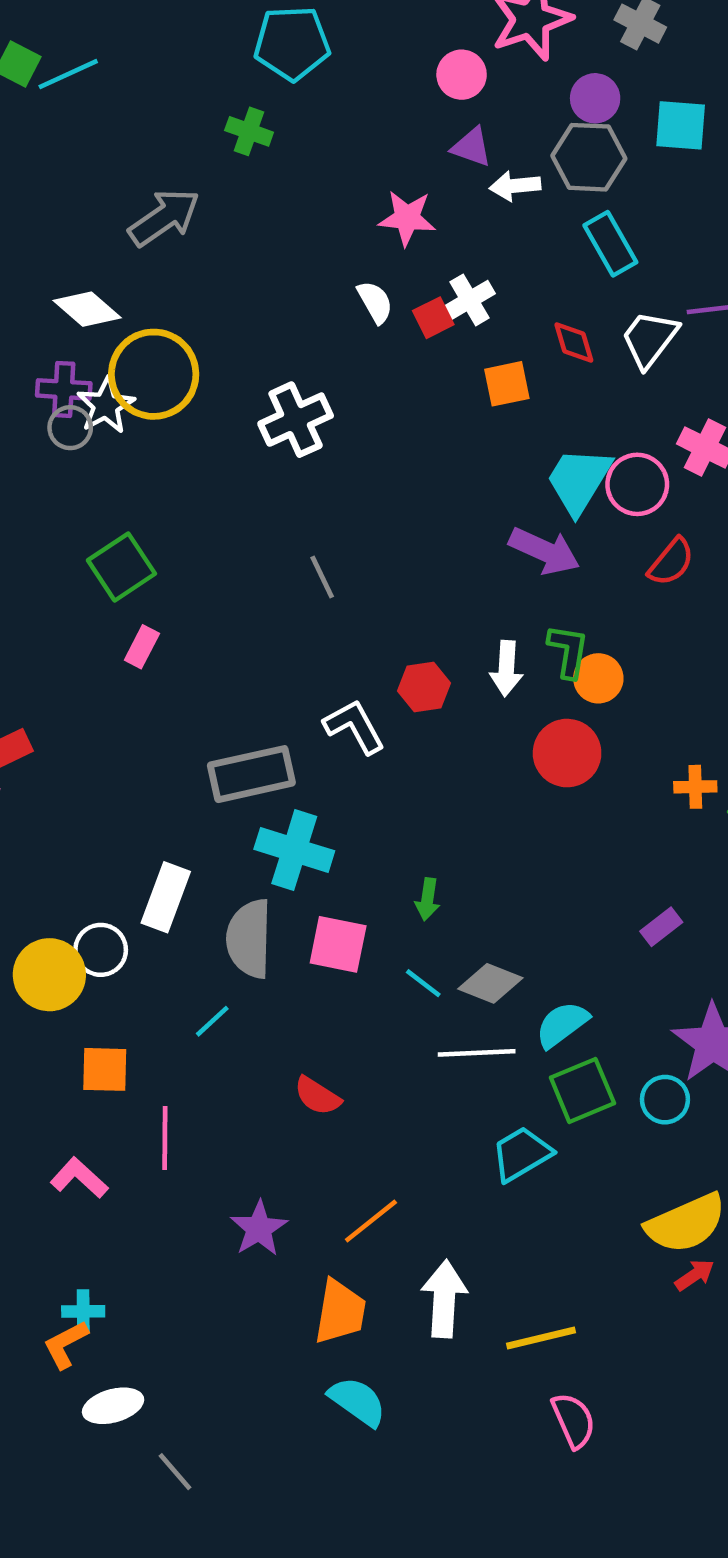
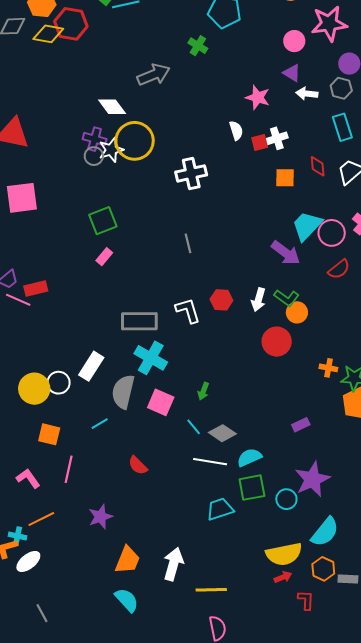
gray hexagon: (589, 157) -> (341, 88), size x0.7
green L-shape: (568, 651) -> (287, 298), turned 105
orange line: (371, 1221) -> (41, 519), moved
white ellipse: (113, 1406) -> (28, 561), moved, turned -35

